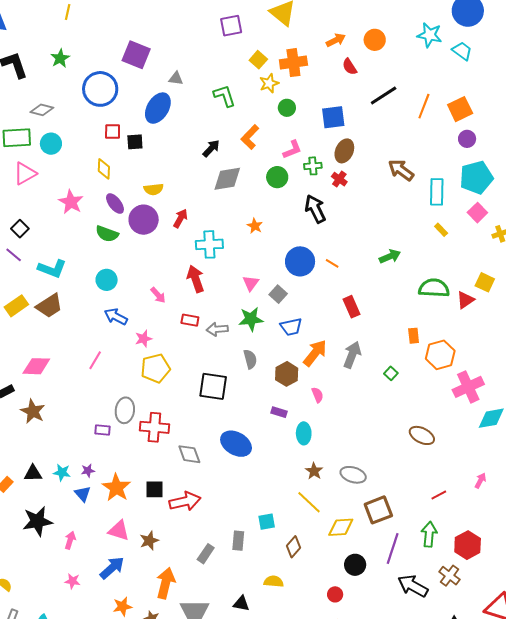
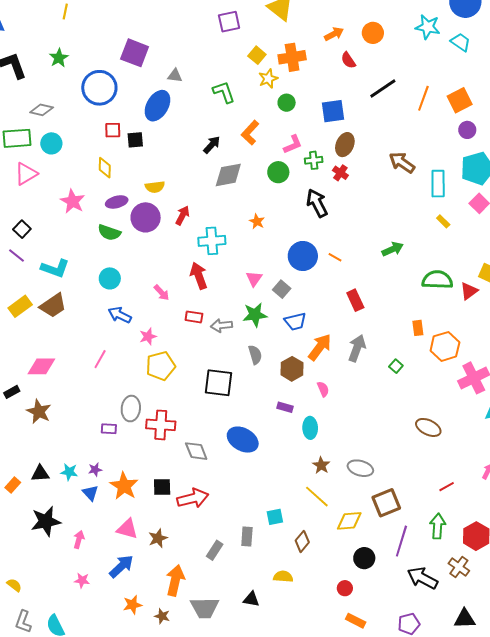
purple ellipse: (115, 204) -> (117, 202), turned -65

